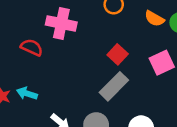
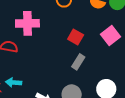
gray rectangle: (114, 86) -> (78, 62), size x0.7

